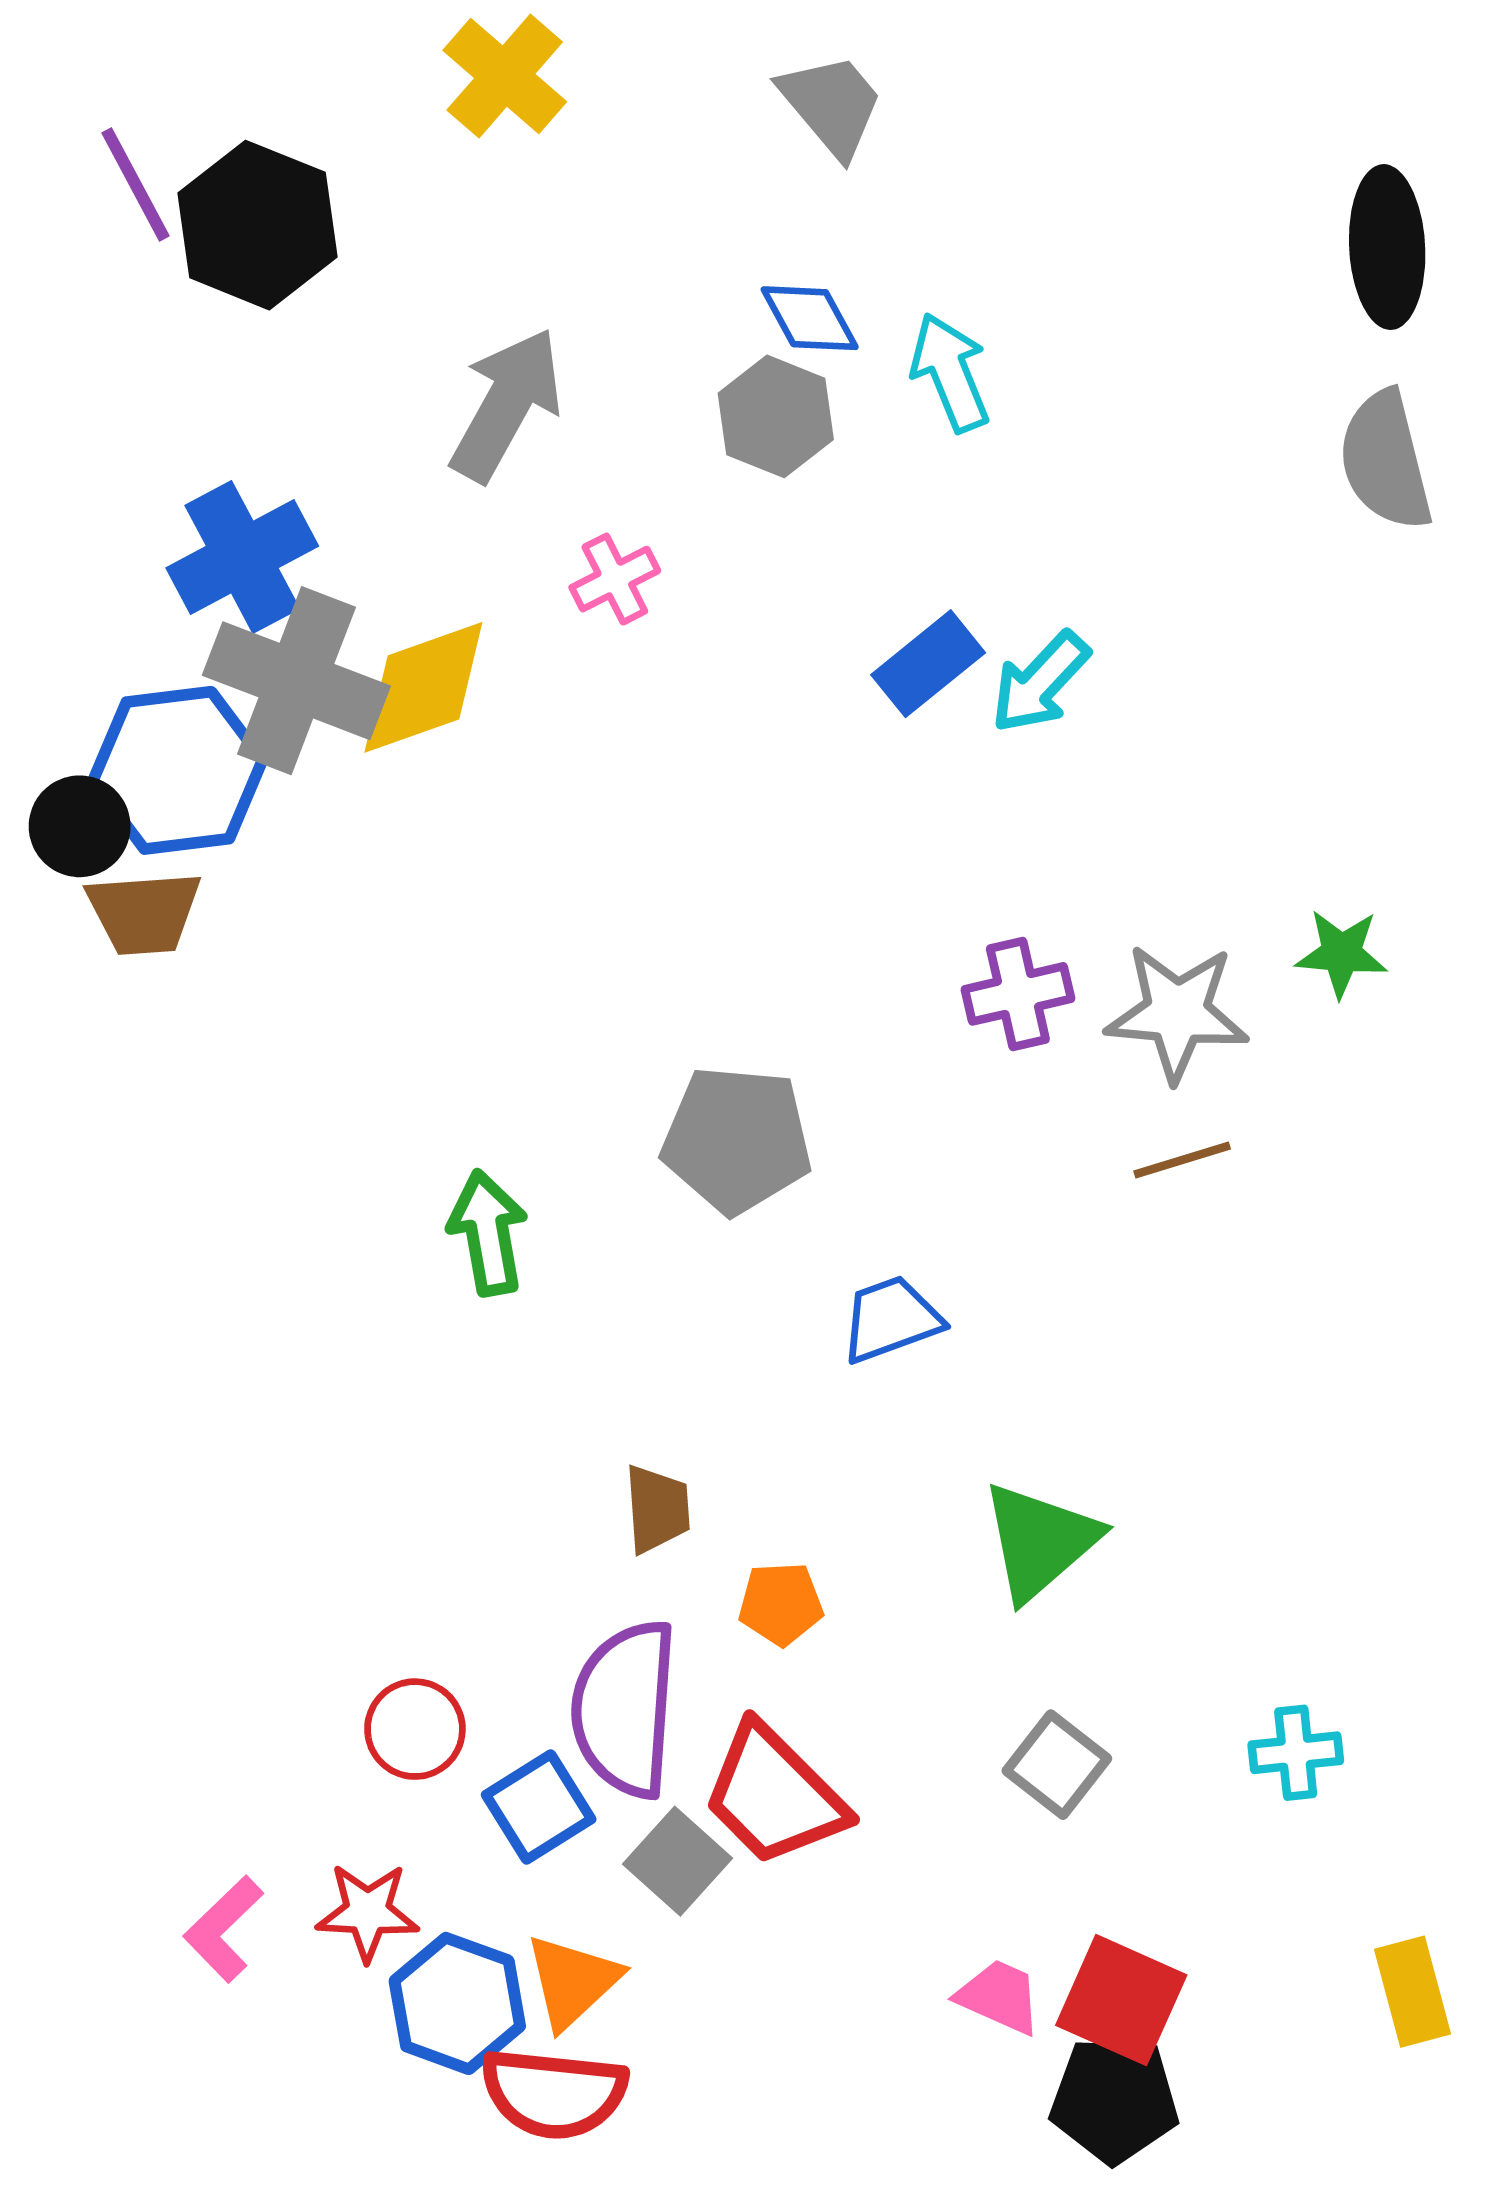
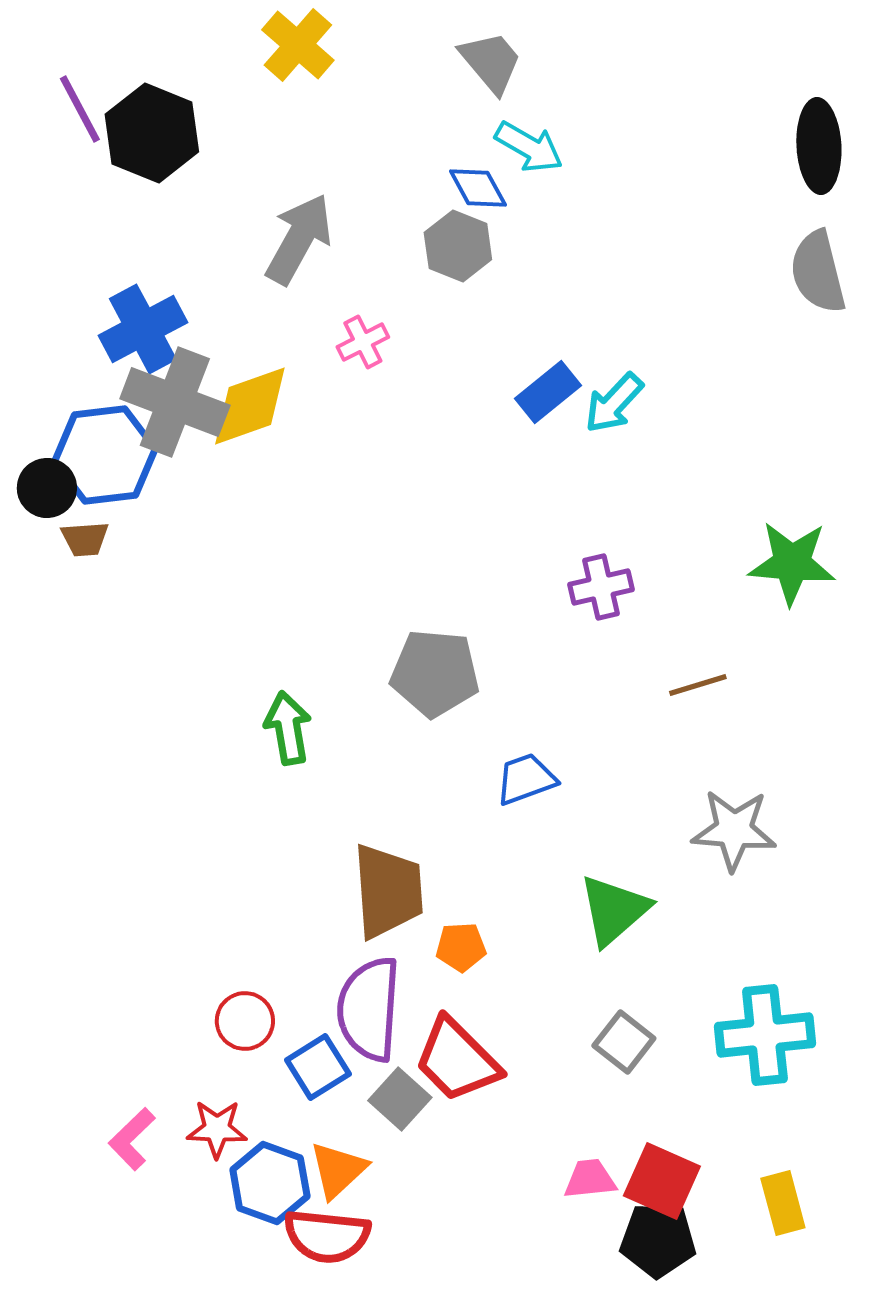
cyan arrow: (950, 372) -> (529, 147), moved, turned 142
brown trapezoid: (144, 913) -> (85, 539), size x0.7
green star: (1341, 953) -> (792, 563), size x1.6
gray star: (1177, 1013) -> (734, 830), moved
brown trapezoid: (657, 1509) -> (388, 891), size x1.8
cyan cross: (1296, 1753) -> (765, 1035), size x1.8
yellow rectangle: (1413, 1992) -> (783, 1203), moved
pink trapezoid: (999, 1997) -> (590, 1179), turned -30

